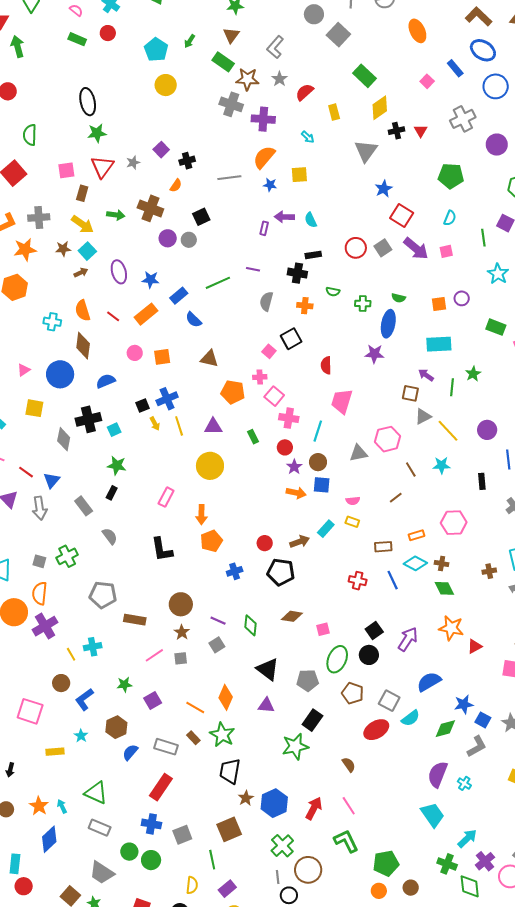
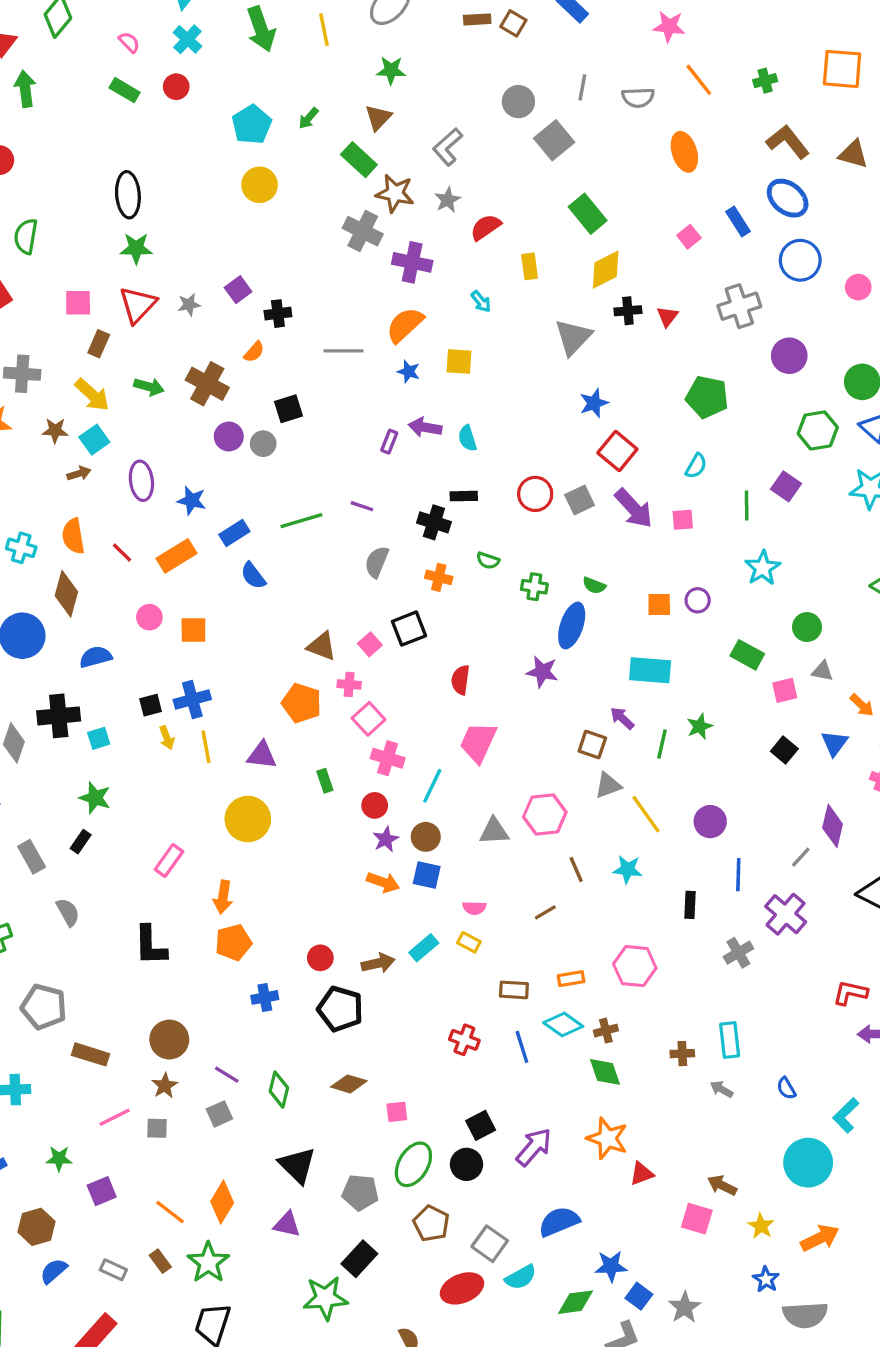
brown triangle: (209, 359) -> (322, 646), moved
brown cross: (442, 564) -> (606, 1031), turned -32
gray rectangle: (166, 747) -> (113, 1270), size x0.7

